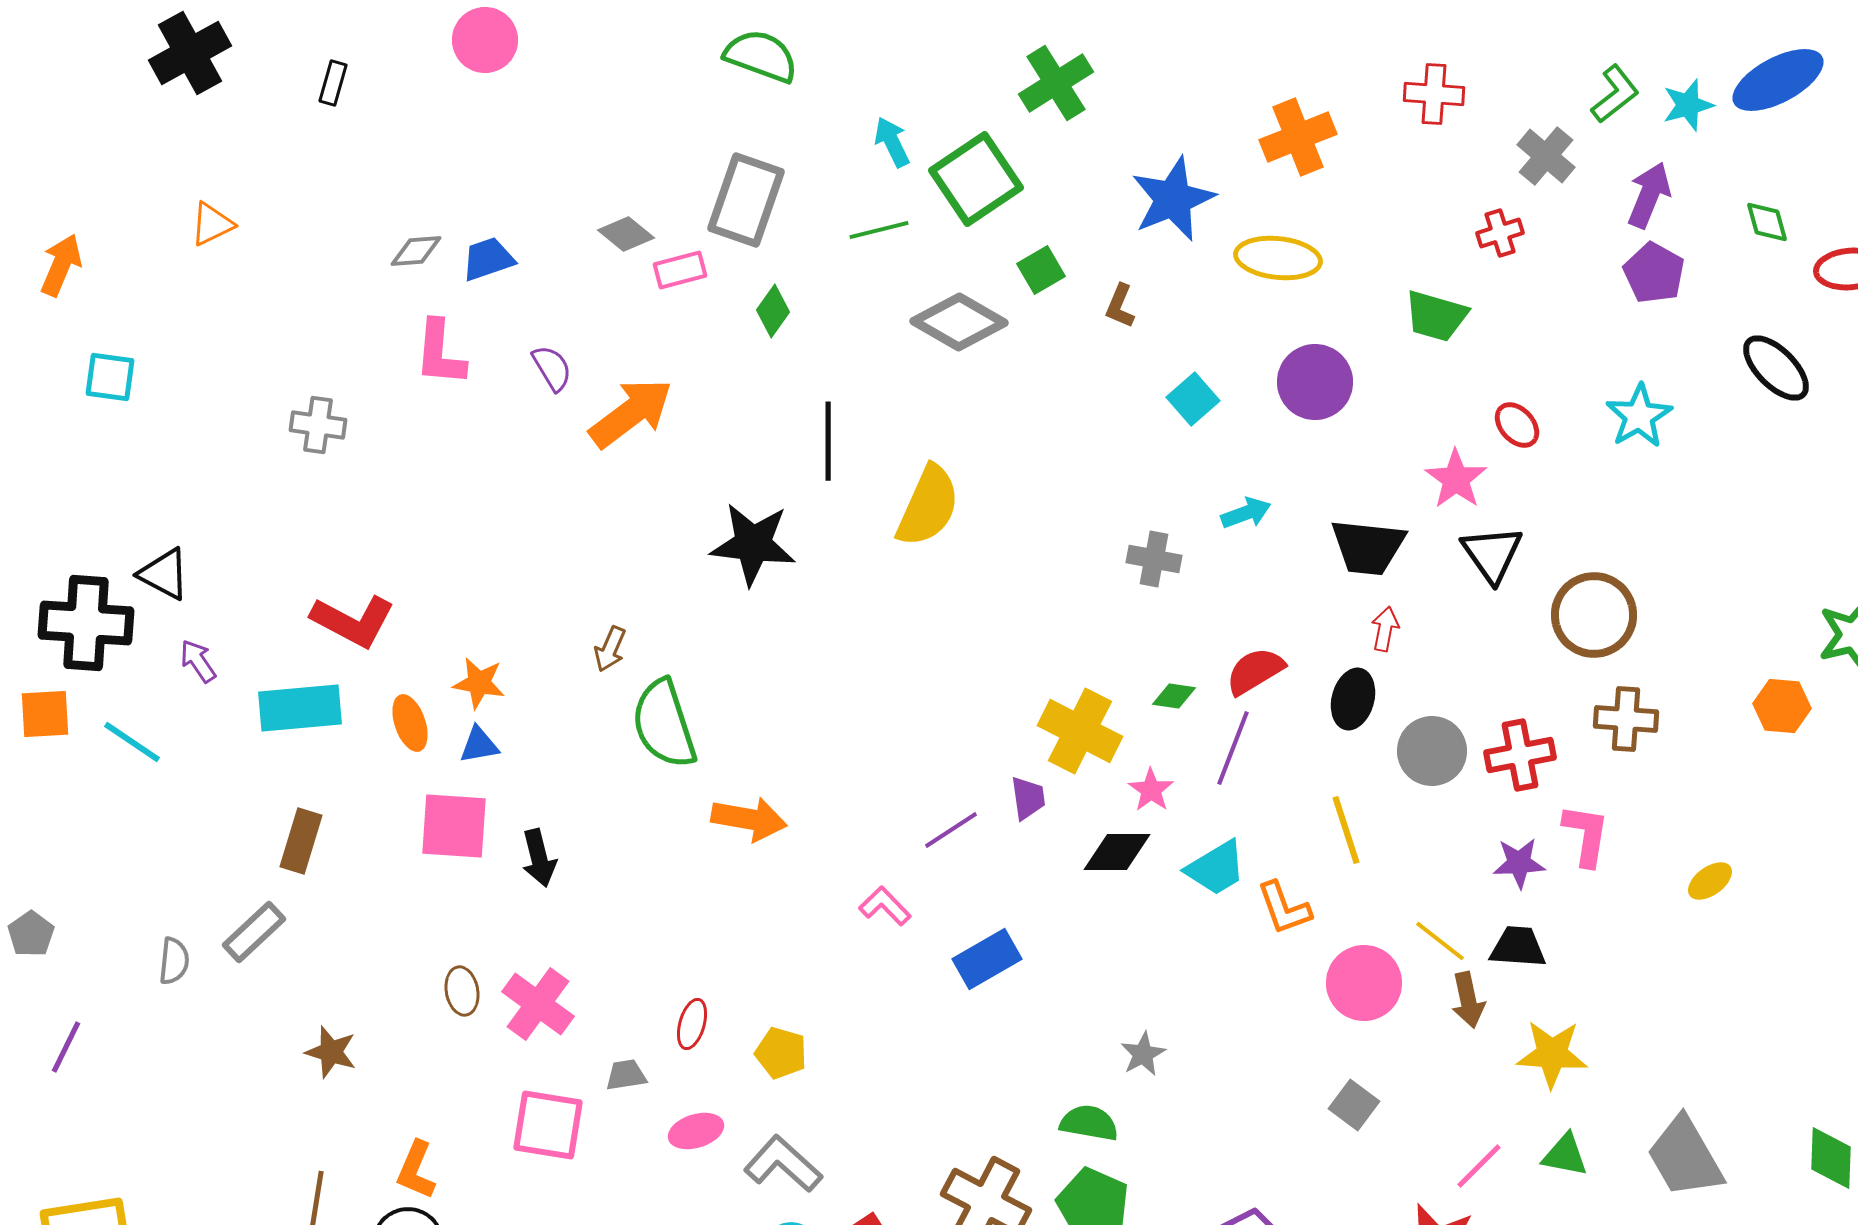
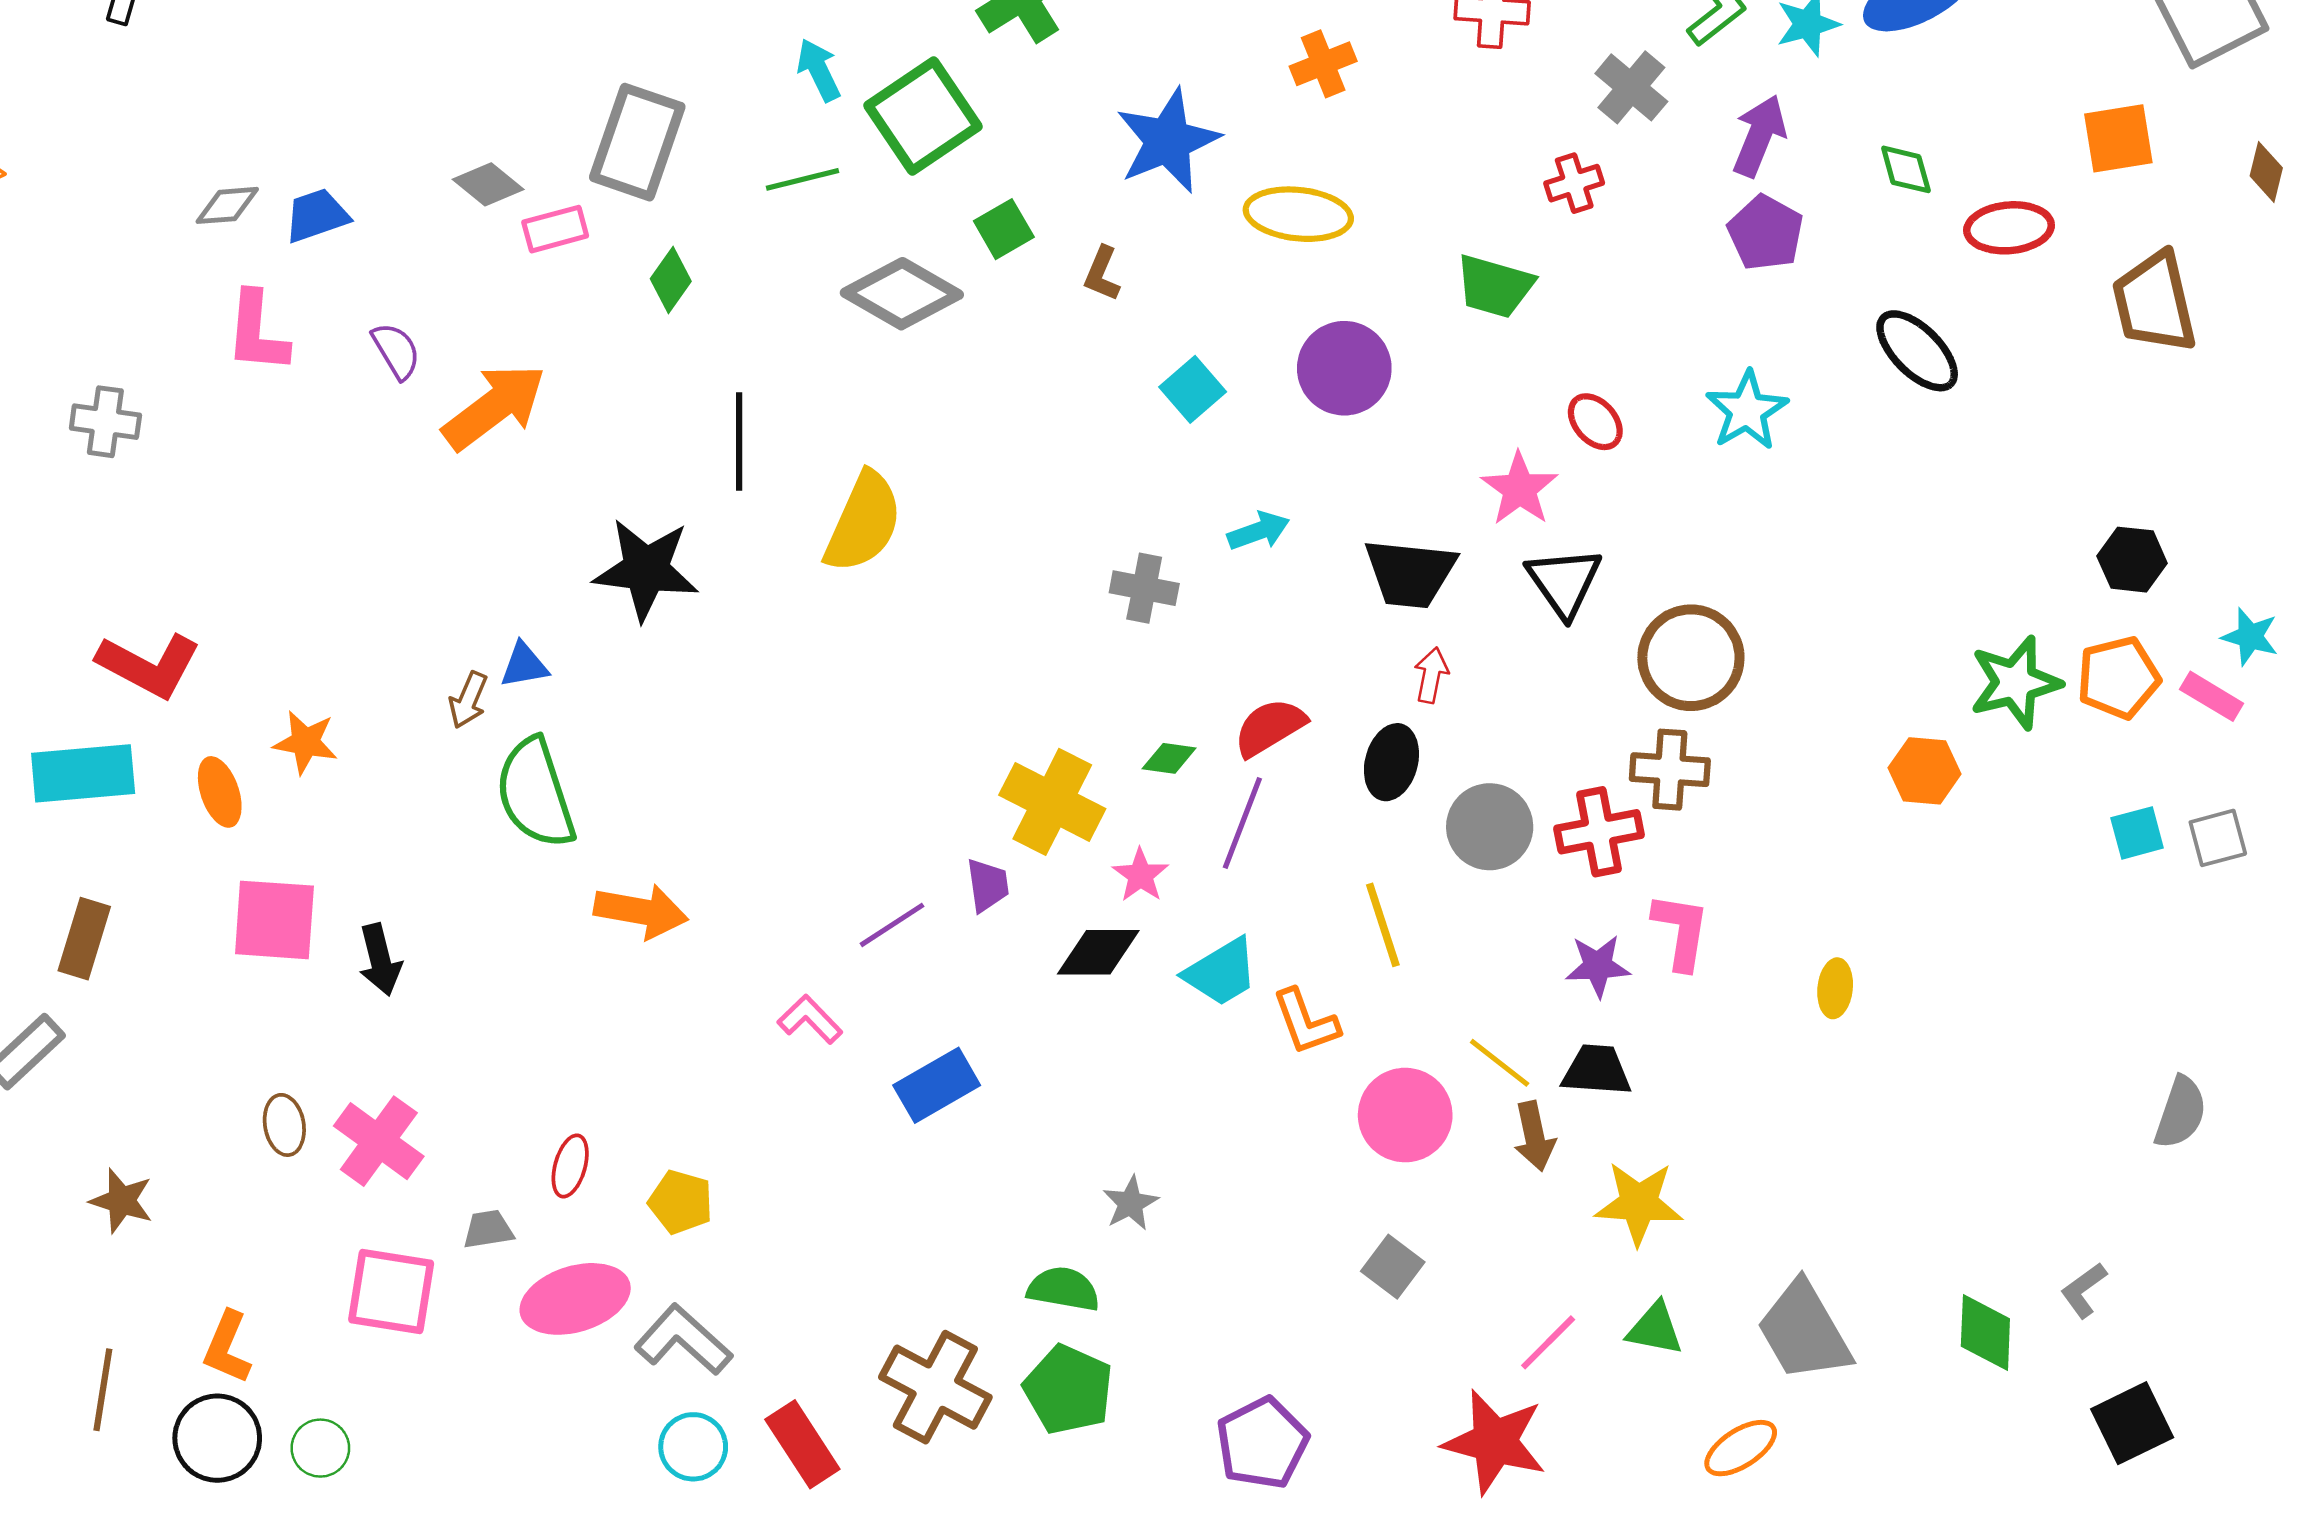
orange cross: (1298, 137) -> (1323, 64), size x0.7
brown cross: (1626, 719) -> (1670, 770), moved
blue triangle: (479, 745) -> (524, 665), moved
yellow ellipse: (1710, 881) -> (1835, 988), turned -48
pink ellipse: (696, 1131) -> (575, 1299), size x1.6

